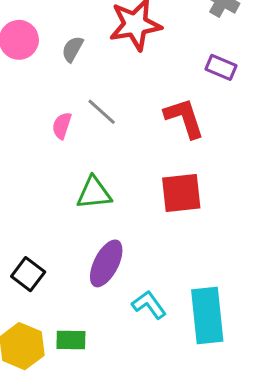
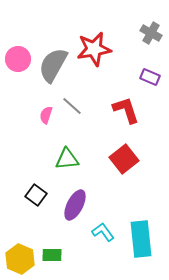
gray semicircle: (72, 49) -> (53, 65), size x2.0
red square: (181, 193) -> (124, 159), turned -32
black square: (28, 274) -> (36, 195), moved

